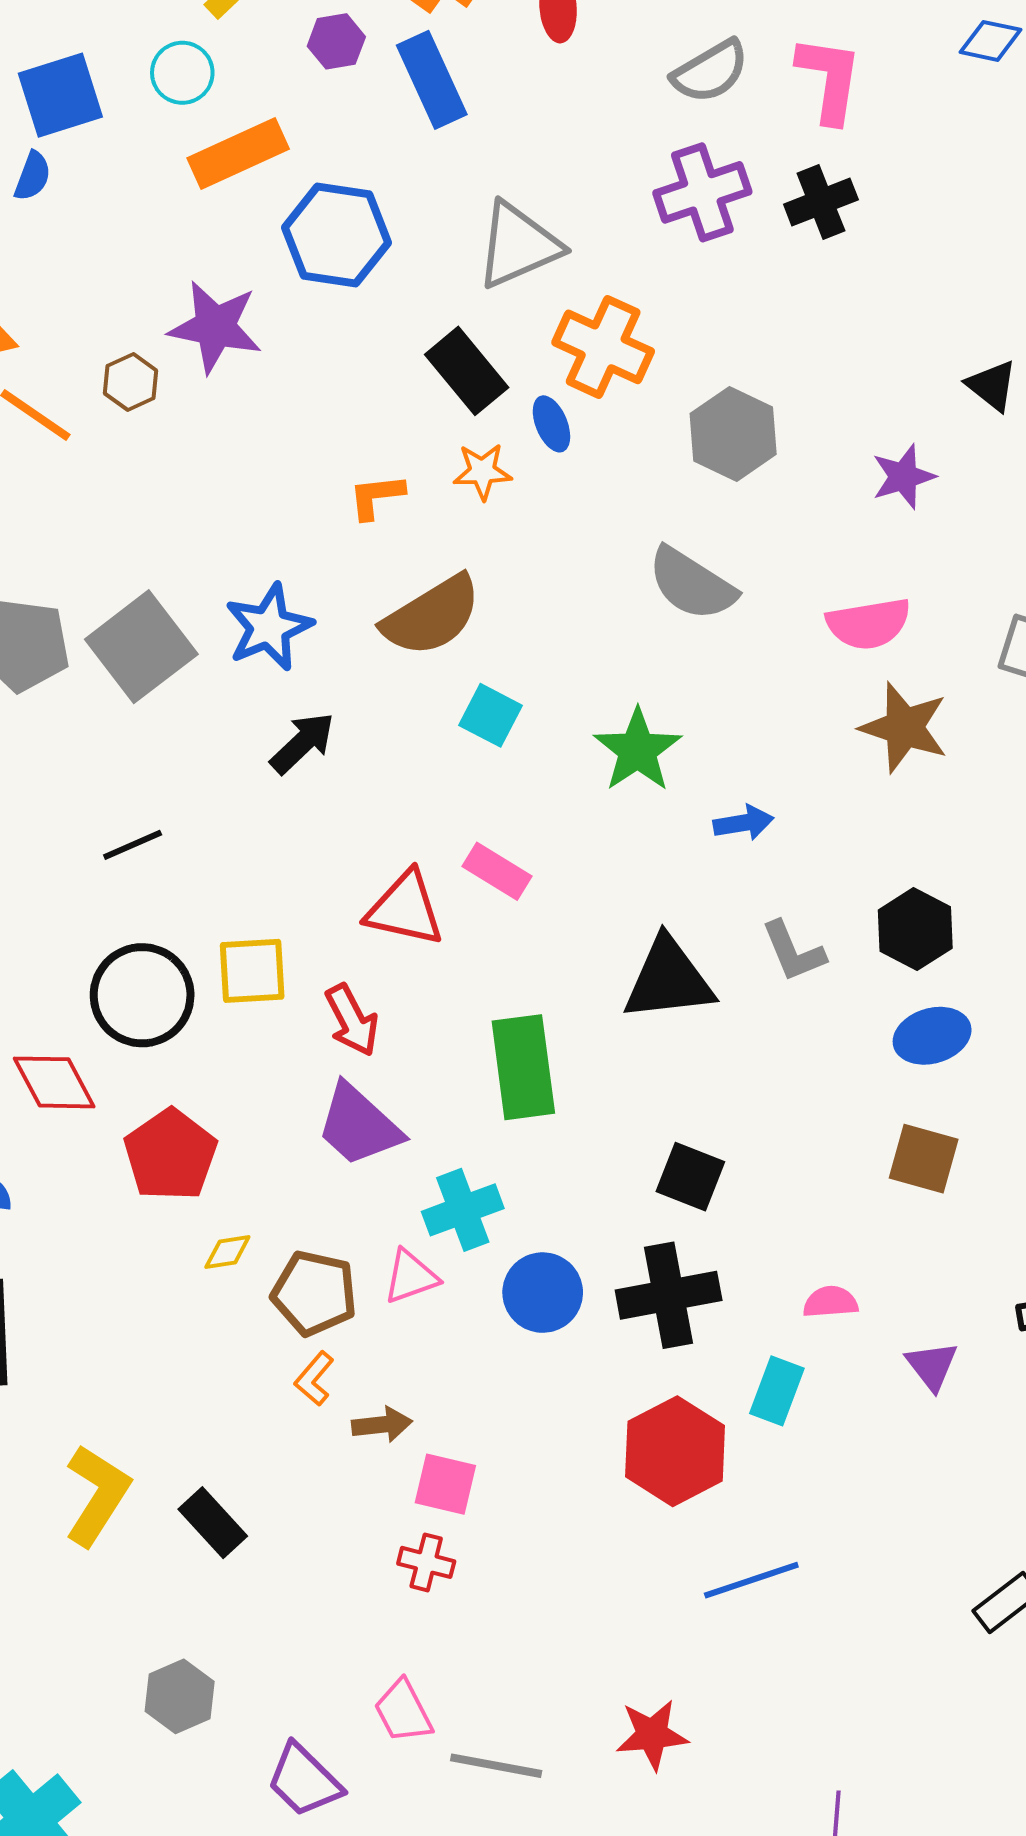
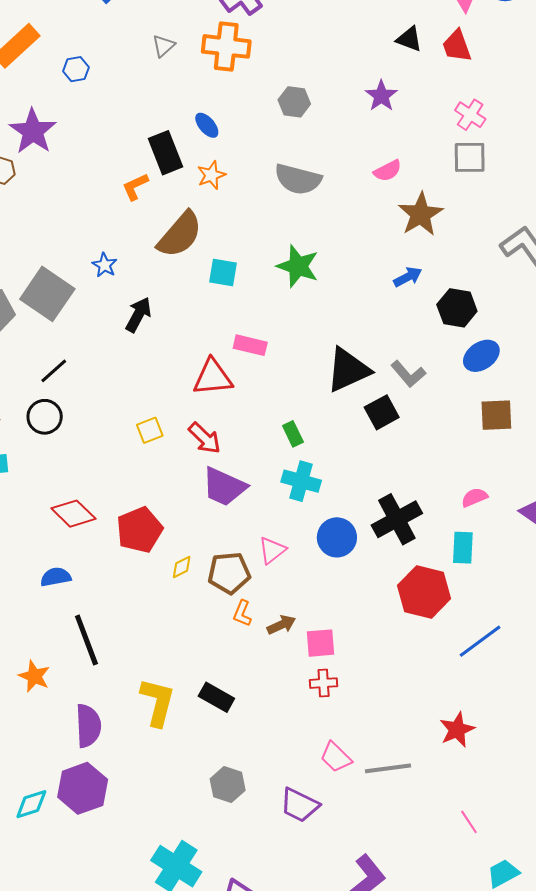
blue hexagon: (337, 235) -> (76, 69), size x0.5
gray triangle: (518, 245) -> (163, 46), size x0.5
purple star: (215, 327) -> (33, 131), turned -30
orange cross: (603, 347) -> (226, 46), moved
black rectangle: (467, 371) -> (165, 153), moved, turned 36
gray hexagon: (733, 434) -> (294, 102), size x0.7
orange star: (482, 471) -> (211, 175), moved
pink semicircle: (869, 624) -> (388, 171), size x0.7
blue star: (269, 627) -> (105, 265), size x0.6
brown star: (904, 727) -> (421, 214), turned -30
blue arrow: (744, 823) -> (408, 277), moved
black line: (133, 845) -> (54, 371), moved
gray L-shape: (793, 951) -> (408, 374), moved
yellow square: (252, 971) -> (150, 430), size x0.7
black circle: (142, 995) -> (45, 417), moved, size x0.7
green rectangle: (523, 1067) -> (293, 434), size x0.5
red pentagon: (170, 1155) -> (140, 530), turned 30
black square: (690, 1177) -> (382, 412), moved, turned -32
cyan cross: (463, 1210) -> (301, 481), moved, turned -36

